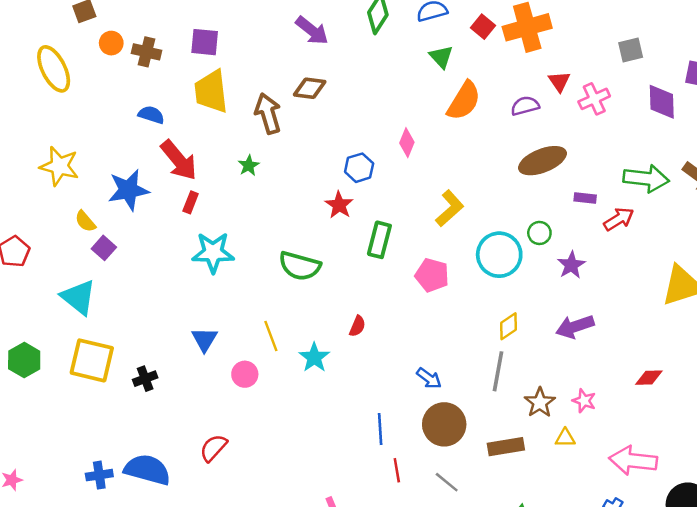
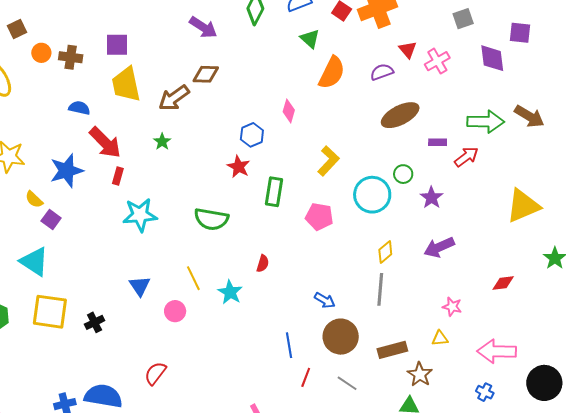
brown arrow: (268, 113) -> (174, 98), turned -104
brown star: (540, 403) -> (420, 374), moved
red line: (397, 470) -> (306, 377), turned 36

